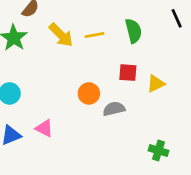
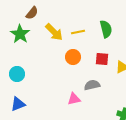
orange circle: (89, 93) -> (73, 57), moved
pink triangle: (44, 128) -> (74, 99), moved, turned -40

